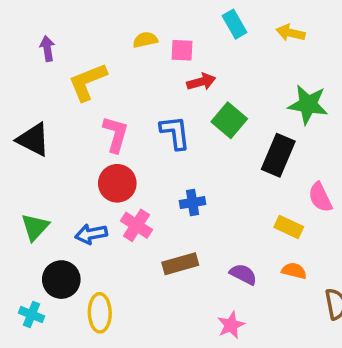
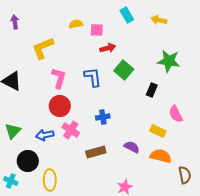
purple arrow: (47, 49) -> (15, 22), moved
black rectangle: (278, 155) -> (152, 90), size x0.6
orange semicircle: (294, 271) -> (161, 156), size x1.5
purple semicircle: (243, 274) -> (132, 147), moved

